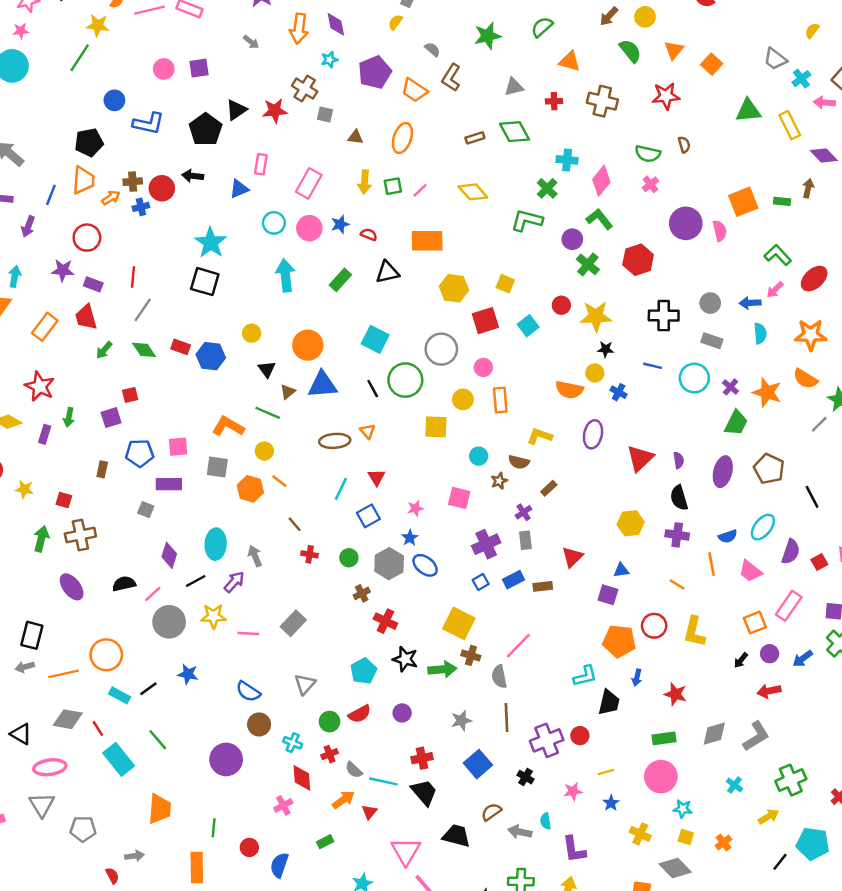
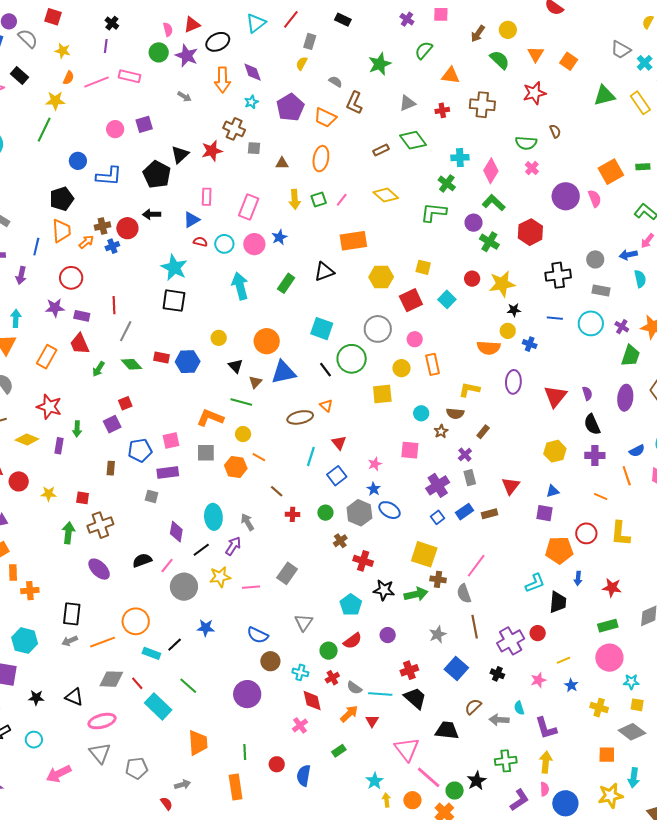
red semicircle: (369, 235) -> (200, 242), moved

